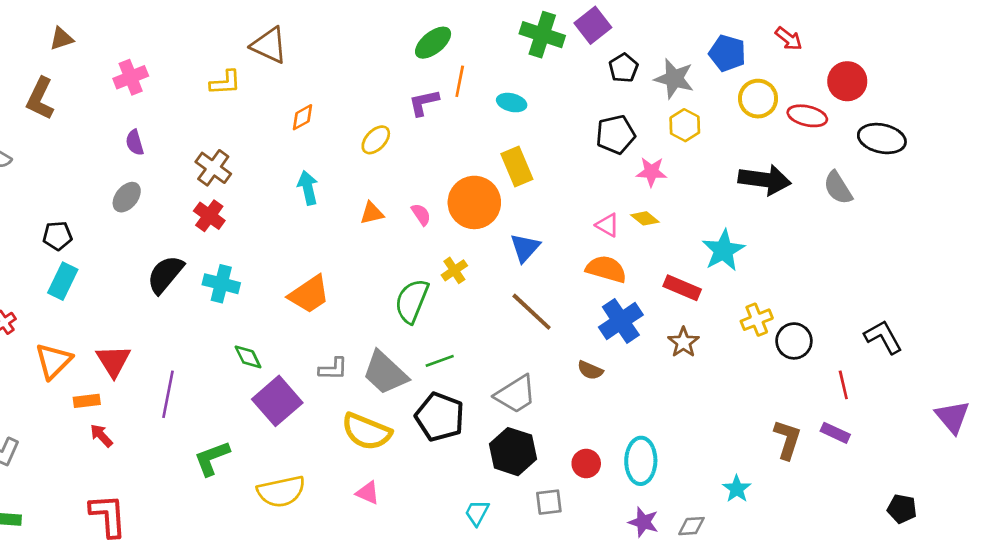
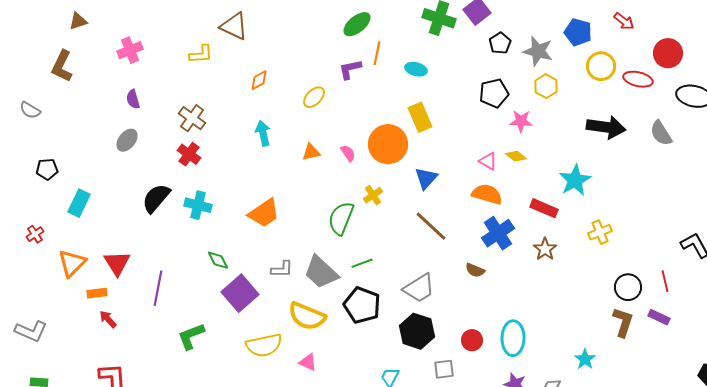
black pentagon: (57, 236) -> (47, 169), moved
black circle: (794, 341) -> (628, 287), moved
yellow semicircle: (281, 491) -> (264, 345), moved

